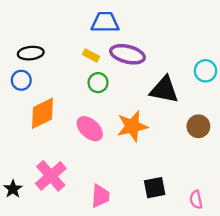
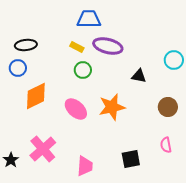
black triangle: (164, 90) -> (139, 76), size x0.6
pink semicircle: (196, 200) -> (166, 145), moved

